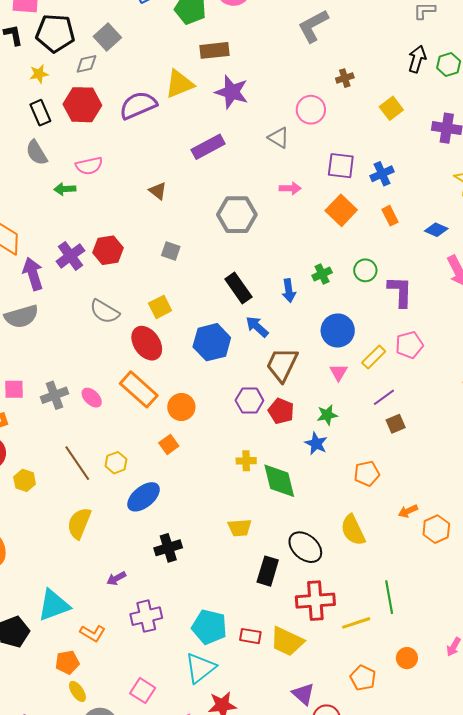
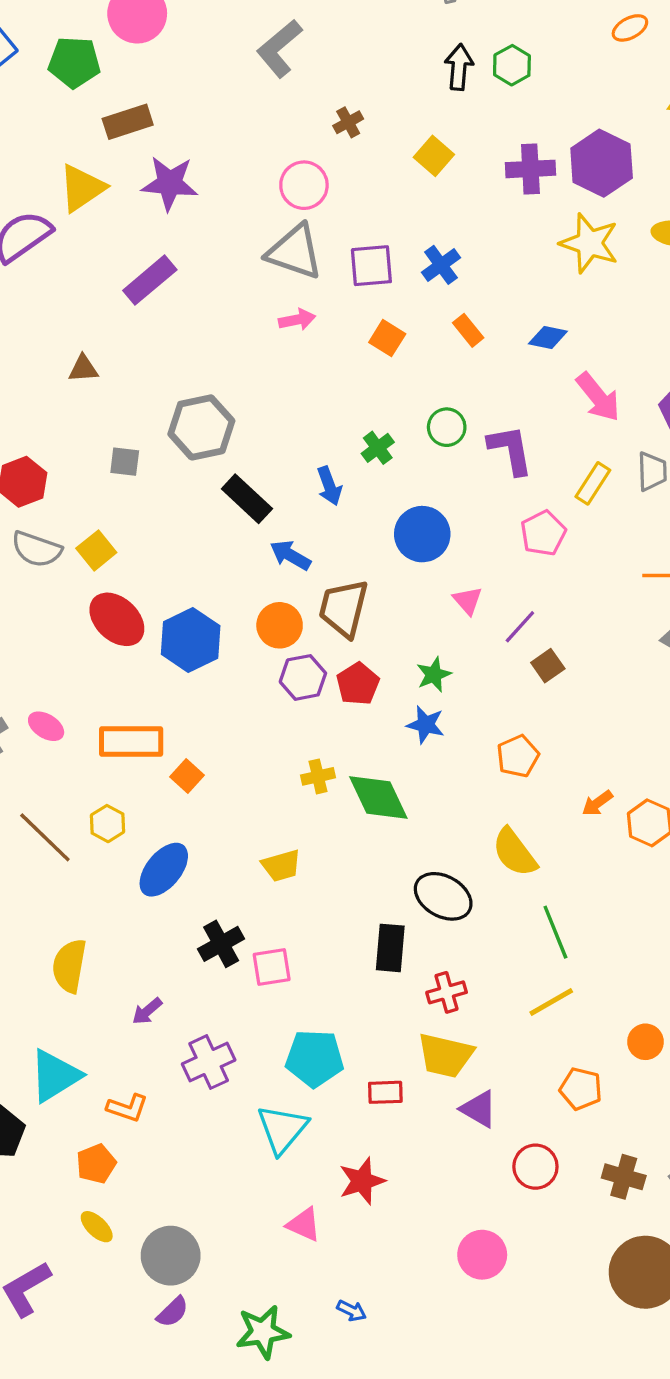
gray triangle: (279, 138) -> (295, 252), moved, size x1.6
brown triangle: (158, 191) -> (83, 369), turned -30
orange square: (341, 210) -> (387, 338), size x0.7
gray hexagon: (237, 215) -> (201, 427), moved
yellow square: (160, 307) -> (96, 550), moved
gray semicircle: (105, 312) -> (37, 549), moved
blue hexagon: (212, 342) -> (191, 640), moved
yellow rectangle: (374, 357) -> (593, 483), moved
pink triangle: (339, 372) -> (468, 600), moved
orange rectangle: (139, 389) -> (131, 742), moved, turned -30
orange circle: (181, 407) -> (280, 625), moved
red pentagon: (281, 411) -> (358, 684), turned 30
yellow semicircle: (79, 523) -> (69, 966), moved
yellow trapezoid: (240, 528) -> (281, 866), moved
green line: (389, 597) -> (555, 932), moved
red cross: (315, 601) -> (447, 992), moved, size x0.6
red rectangle: (250, 636) -> (385, 1092), moved
cyan triangle: (200, 668) -> (282, 1129), moved
yellow ellipse: (77, 691) -> (97, 1227), moved
pink square: (143, 691) -> (272, 967), moved, turned -30
purple triangle: (303, 694) -> (479, 1109), moved

